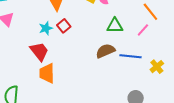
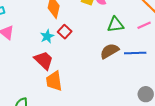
pink line: (143, 30) -> (144, 25), turned 32

